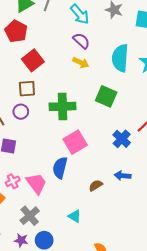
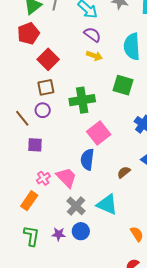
red pentagon: (16, 31) -> (28, 33), turned 30
gray cross: (30, 216) -> (76, 206), moved
cyan triangle: (75, 216) -> (107, 204), size x1.6

